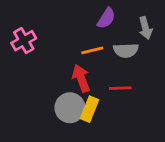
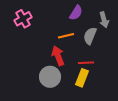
pink cross: (24, 41) -> (23, 19), moved
gray semicircle: (126, 50) -> (90, 36), turned 114
yellow rectangle: (89, 109) -> (82, 78), moved

